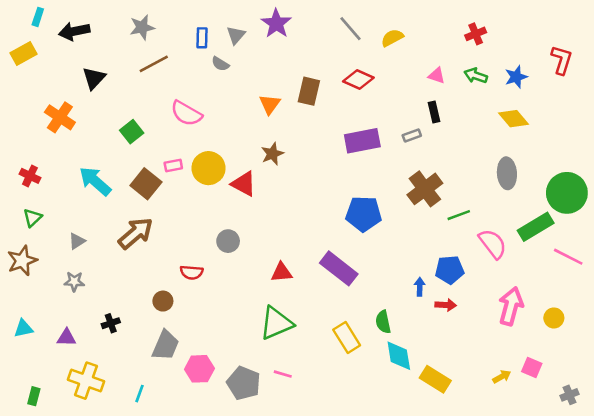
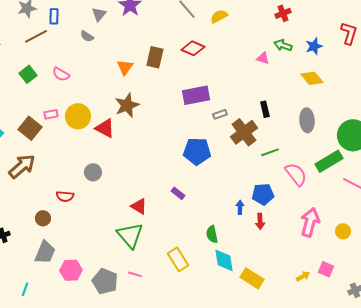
blue rectangle: (202, 38) -> (54, 16), moved
pink triangle: (437, 76) -> (263, 58), moved
black rectangle: (434, 112) -> (265, 109), moved
pink semicircle: (186, 113) -> (61, 74), size x0.7
green square: (132, 132) -> (28, 74), moved
gray rectangle: (412, 136) -> (220, 114), moved
brown star: (272, 154) -> (127, 105), size x1.4
purple rectangle: (339, 268) -> (178, 193), size x0.5
red triangle: (281, 272) -> (139, 206), moved, turned 36
red arrow: (446, 305) -> (260, 221), turned 84
green triangle: (276, 323) -> (130, 235), turned -48
yellow rectangle: (347, 338) -> (178, 259), moved

